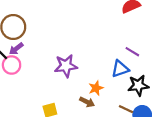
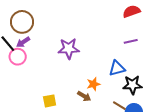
purple line: (132, 52) -> (131, 41), moved, turned -48
purple star: (66, 66) -> (69, 49), moved

